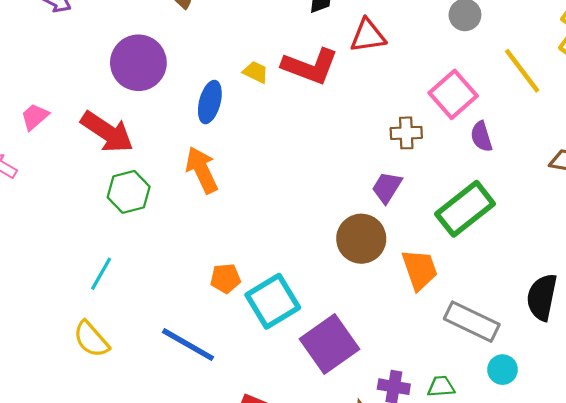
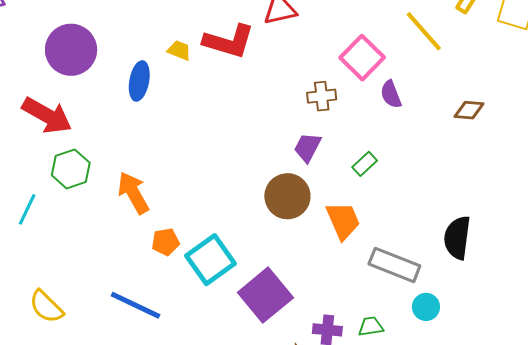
orange arrow: (202, 170) -> (133, 193), moved
green rectangle: (465, 209) -> (365, 164), moved, size x0.5
cyan line: (101, 274) -> (27, 209), moved

